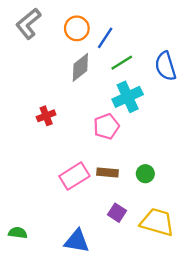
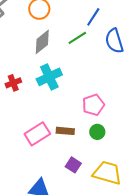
blue line: (105, 38) -> (93, 17), moved
cyan cross: (128, 97) -> (49, 77), moved
pink pentagon: (106, 126) -> (93, 105), moved

